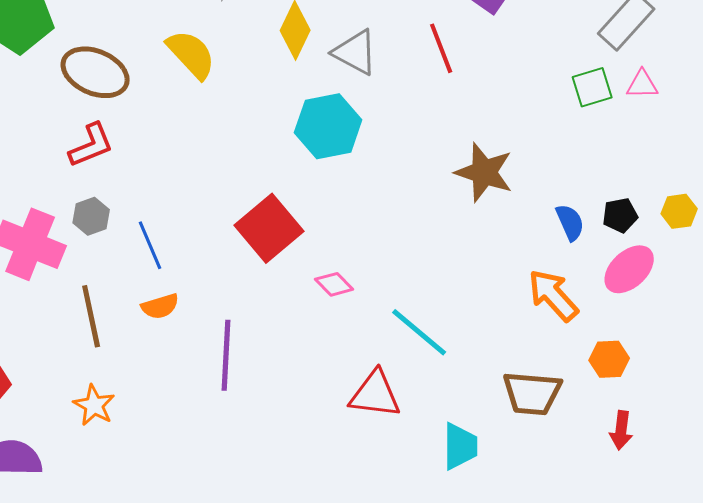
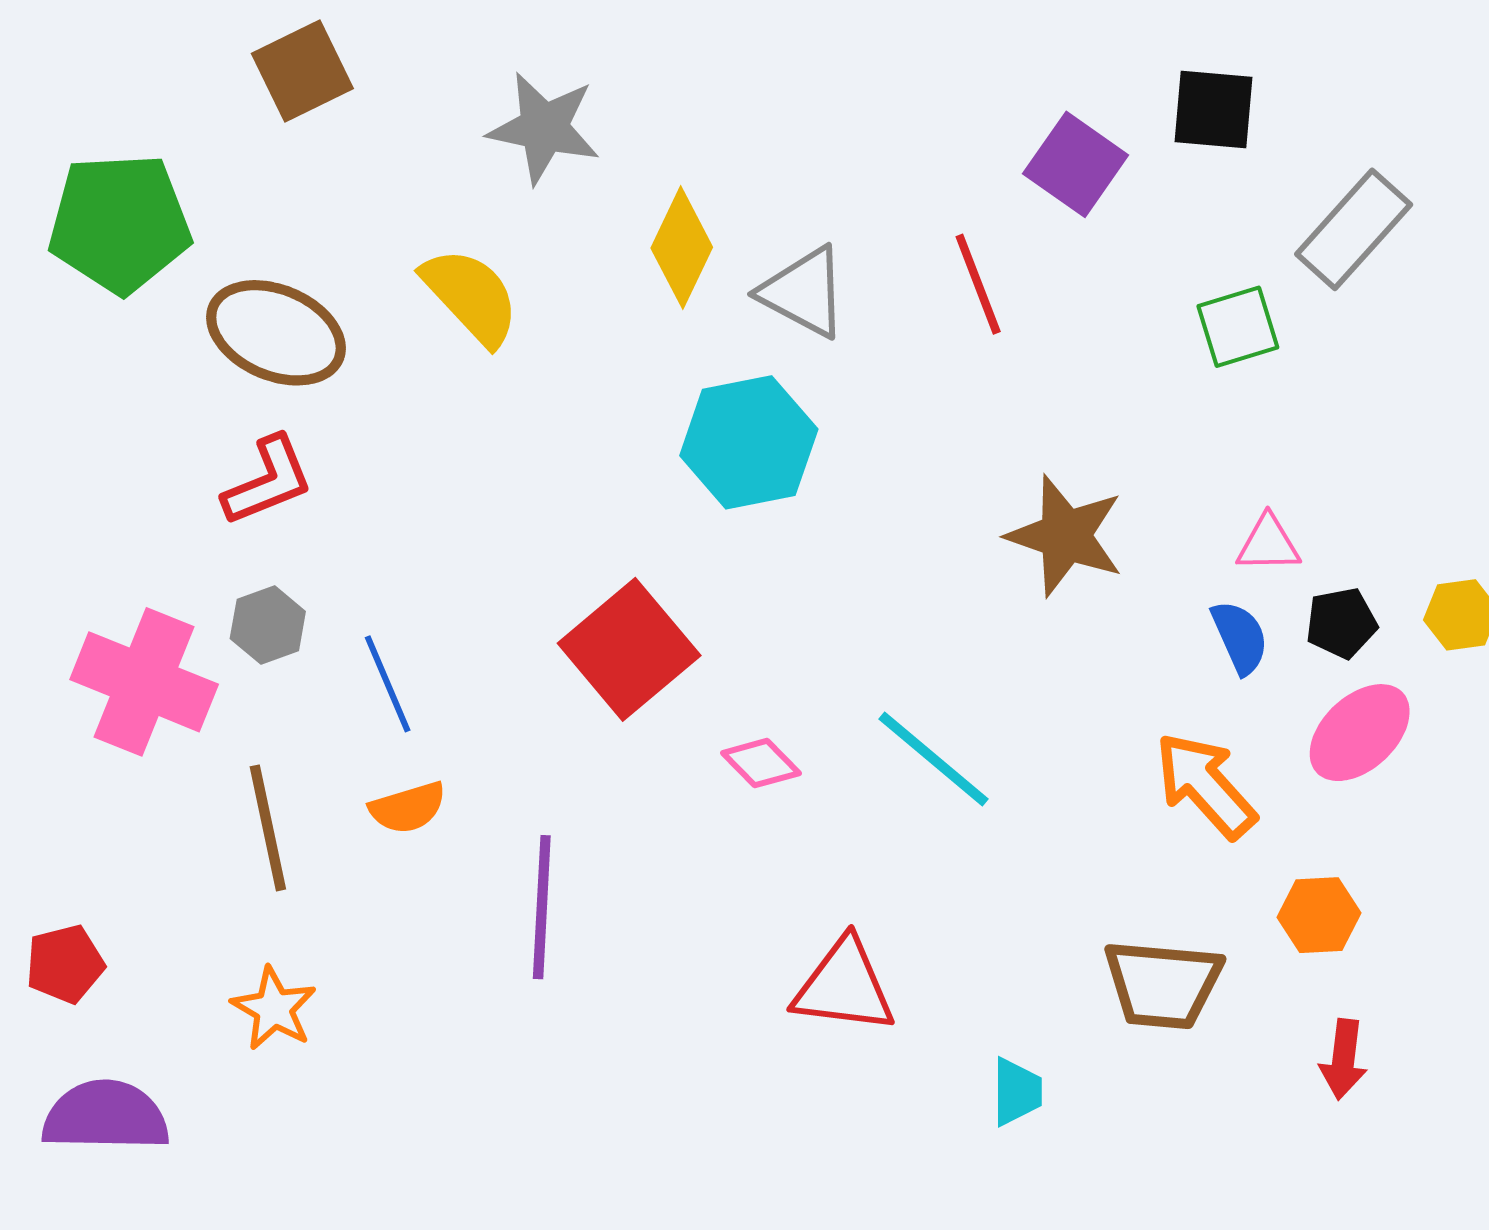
pink triangle: (642, 84) -> (1268, 544), moved
green square: (592, 87) -> (1238, 327), moved
cyan line: (419, 332) -> (933, 759), moved
cyan trapezoid: (460, 446) -> (1017, 1092), size x0.7

